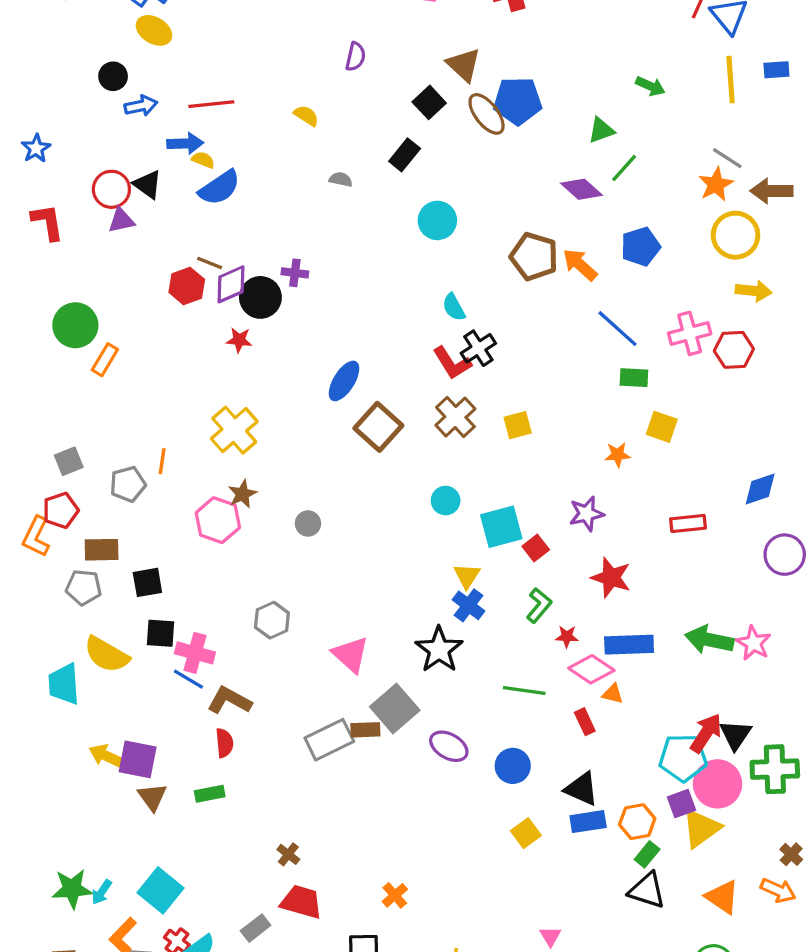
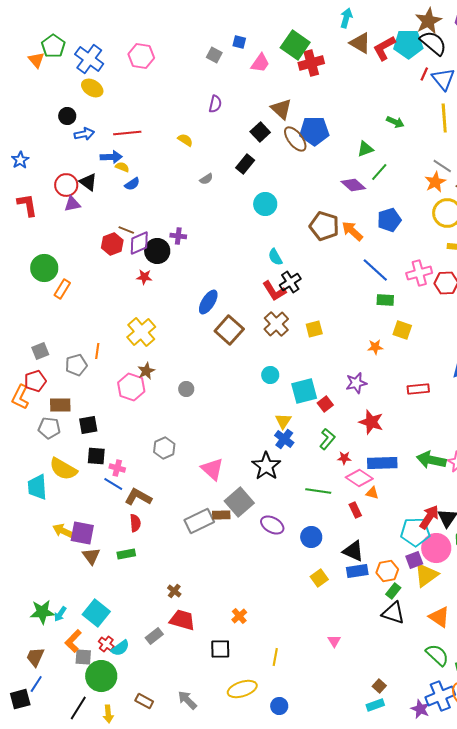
gray semicircle: (341, 179) -> (206, 179), turned 136
blue semicircle: (220, 188) -> (132, 184), size x0.6
pink cross: (195, 653) -> (117, 468), size x0.7

